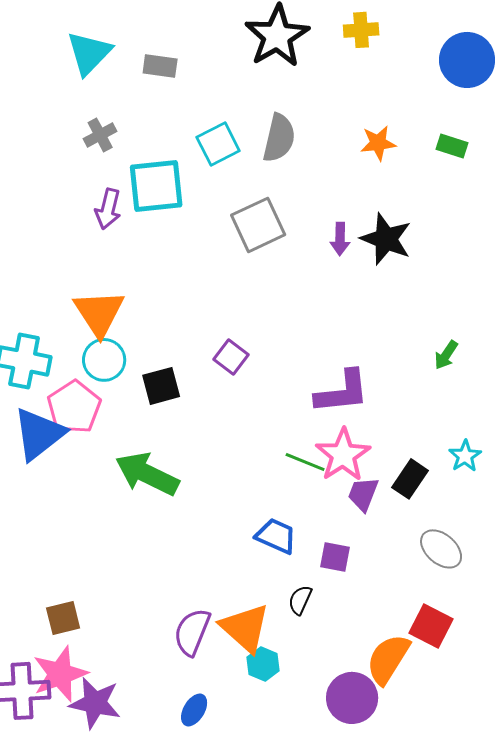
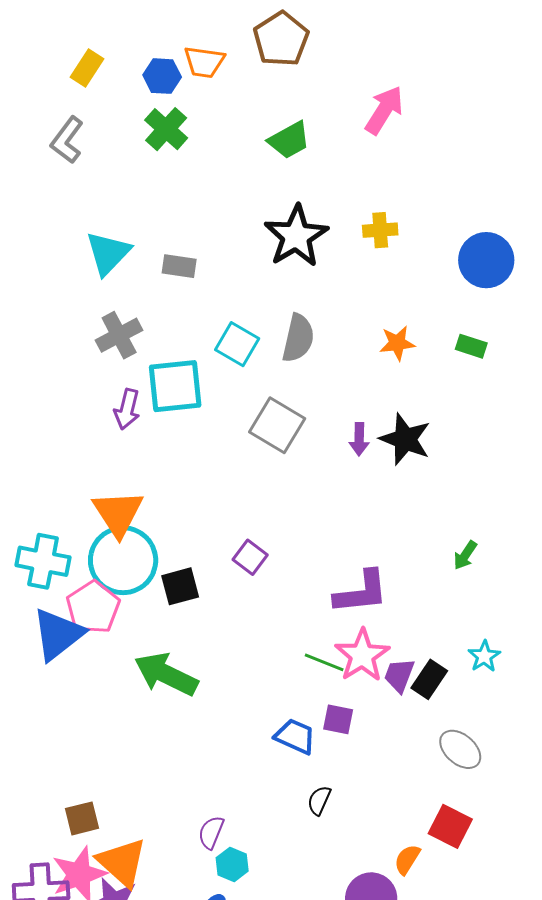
gray cross: (100, 135) -> (119, 335), size x1.4
cyan square: (218, 144) -> (237, 344), turned -33
gray square: (258, 225) -> (277, 425), turned -34
cyan circle: (104, 360) -> (123, 560), size x1.6
purple trapezoid: (363, 494) -> (399, 675), moved
purple square: (335, 557) -> (338, 719), moved
orange triangle: (245, 628) -> (122, 862), moved
purple semicircle: (192, 632) -> (211, 832), size x0.7
orange semicircle: (388, 659) -> (407, 859), size x0.6
cyan hexagon: (263, 664) -> (232, 864), moved

